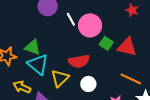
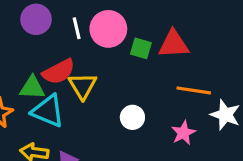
white line: (71, 19) -> (77, 28), turned 32
red semicircle: (79, 61) -> (59, 72), moved
yellow triangle: (60, 78) -> (83, 86), moved

